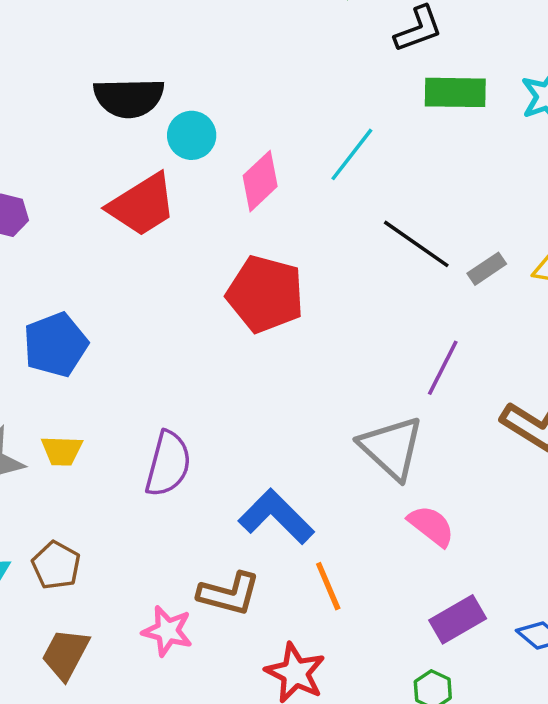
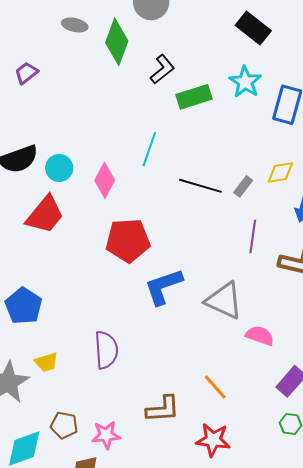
purple line: (443, 368) -> (253, 236), moved
blue L-shape: (276, 517) -> (163, 287), moved, turned -45
pink star: (167, 631) -> (106, 435), moved

